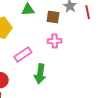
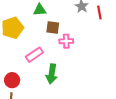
brown square: (53, 17) -> (53, 28), moved

